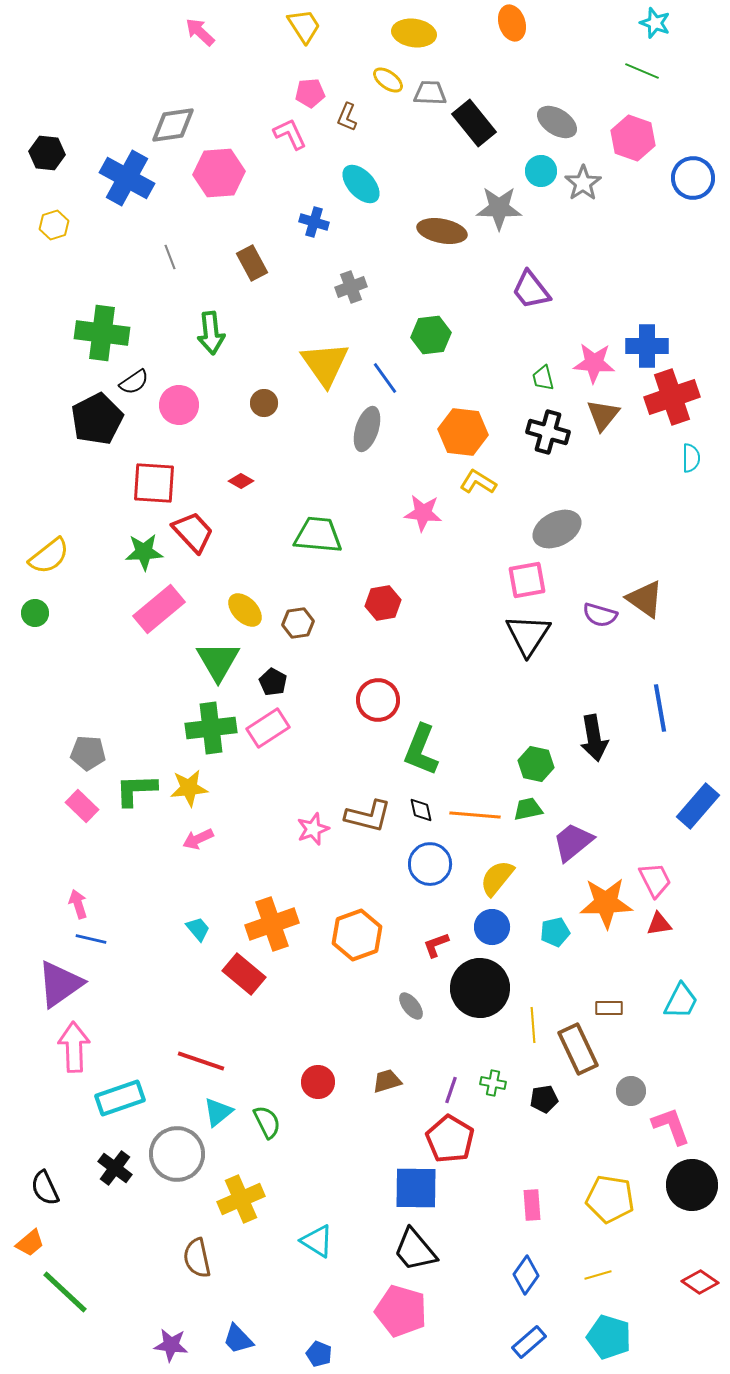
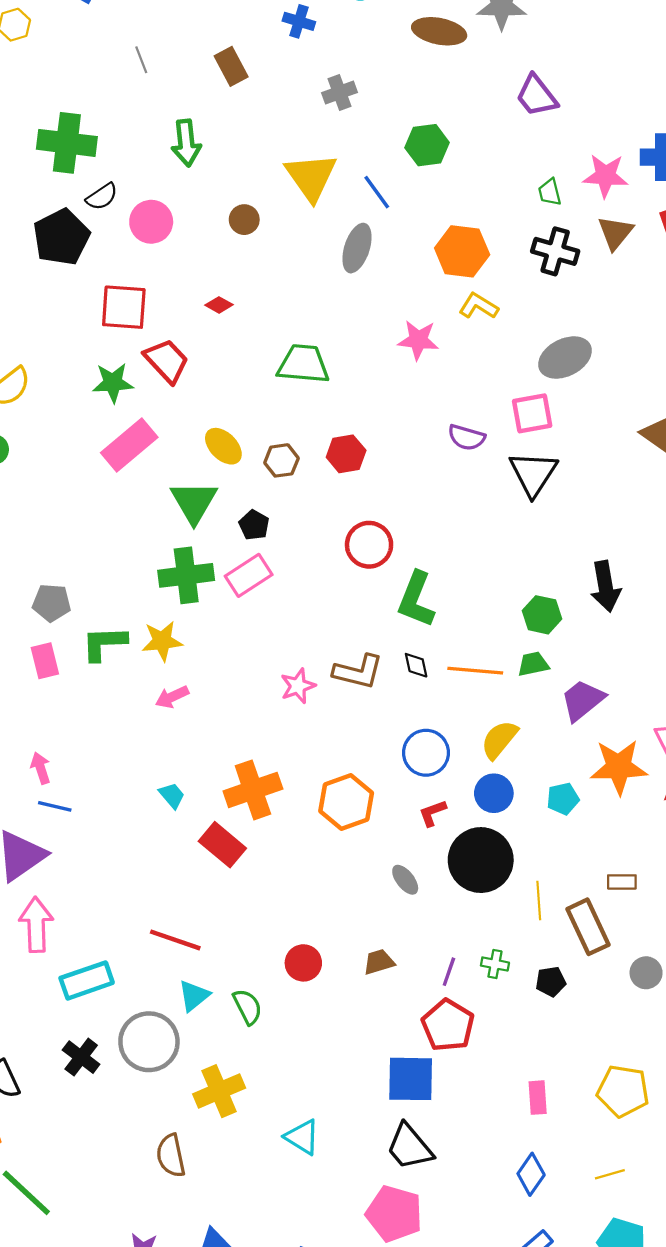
red hexagon: (383, 603) -> (346, 454), moved
purple semicircle: (600, 615) -> (466, 437), moved
pink rectangle: (82, 806) -> (45, 661), turned 32
blue circle: (430, 864) -> (426, 753), moved

